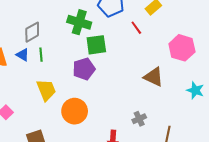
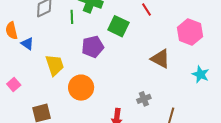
green square: (96, 45) -> (118, 26), moved, turned 30
blue triangle: (23, 55) -> (27, 44), moved
green line: (41, 55) -> (72, 17), moved

